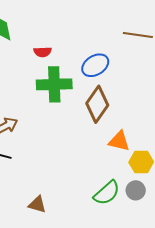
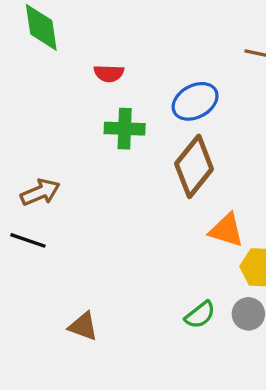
green cross: (54, 84) -> (125, 129), size x0.7
green semicircle: (107, 193) -> (200, 315), size x0.7

